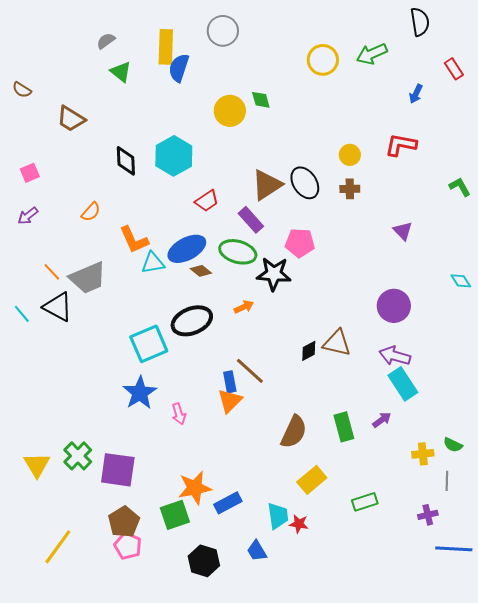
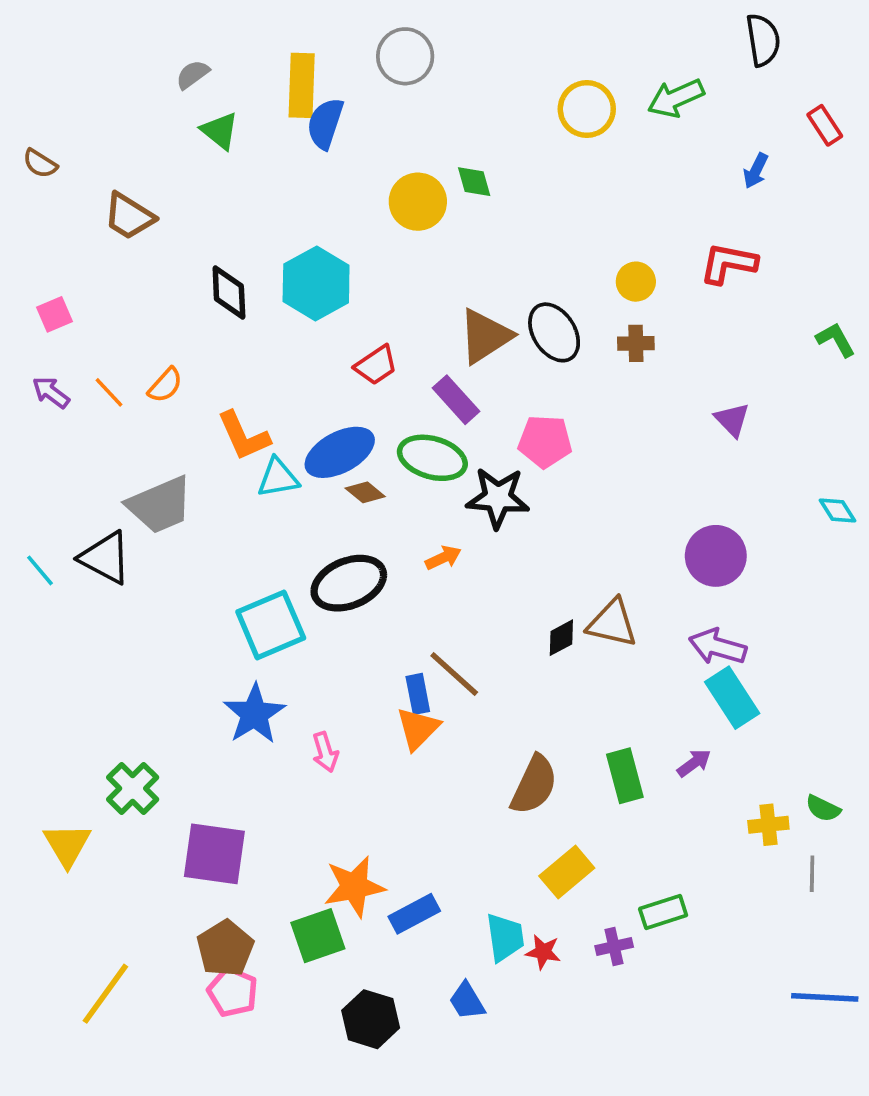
purple arrow: (28, 216) -> (51, 392), turned 75
orange line: (52, 272) -> (109, 392), moved
green cross: (78, 456) -> (133, 788), moved
purple cross: (428, 515) -> (614, 946), moved

